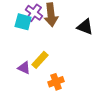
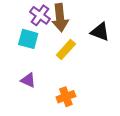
cyan square: (23, 22) -> (28, 39), moved
yellow rectangle: (40, 60) -> (66, 50), moved

